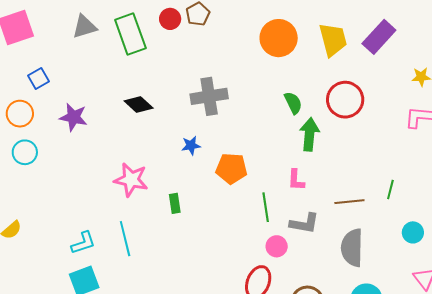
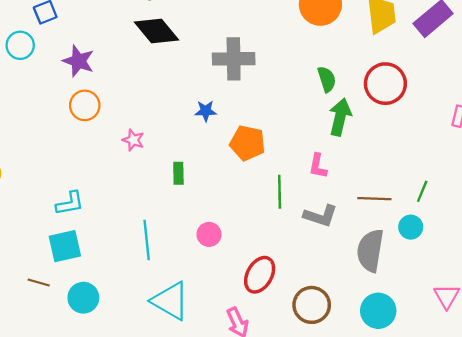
black diamond: (139, 105) -> (157, 31), moved, size x1.4
orange circle: (20, 114) -> (85, 105), moved
cyan circle: (25, 152) -> (20, 45), moved
pink star: (131, 180) -> (133, 140), size x0.6
cyan circle: (413, 232) -> (411, 227), moved
cyan line: (125, 239) -> (147, 240), moved
pink circle: (277, 246) -> (209, 234), moved

